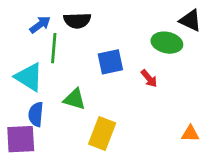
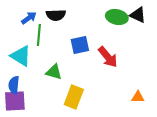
green ellipse: (167, 43) -> (117, 17), moved
red arrow: (149, 78) -> (108, 57), size x1.6
blue semicircle: (36, 114) -> (14, 85), moved

